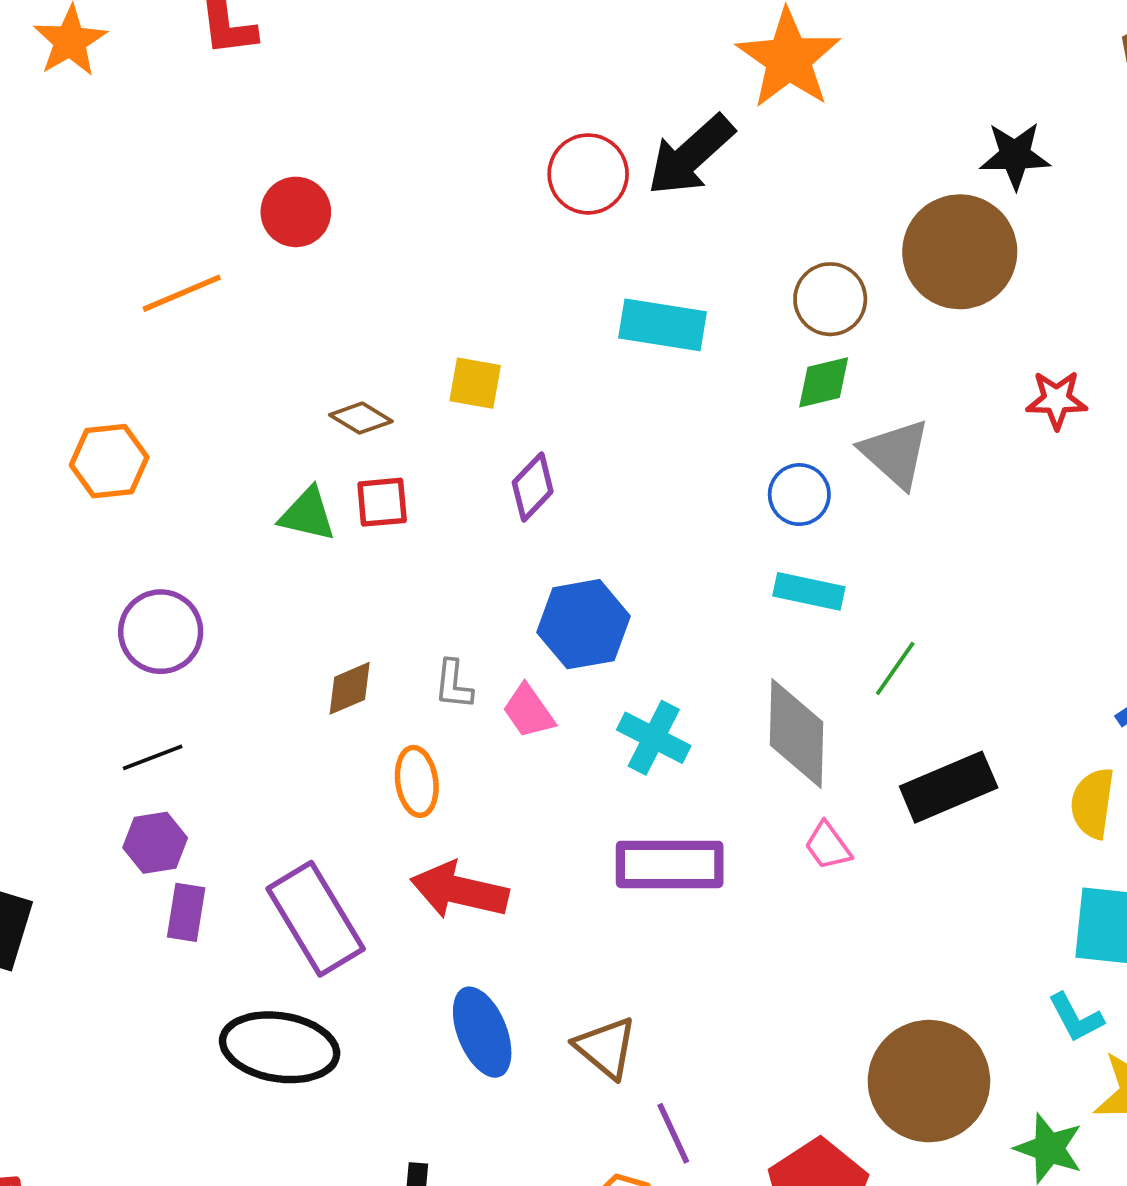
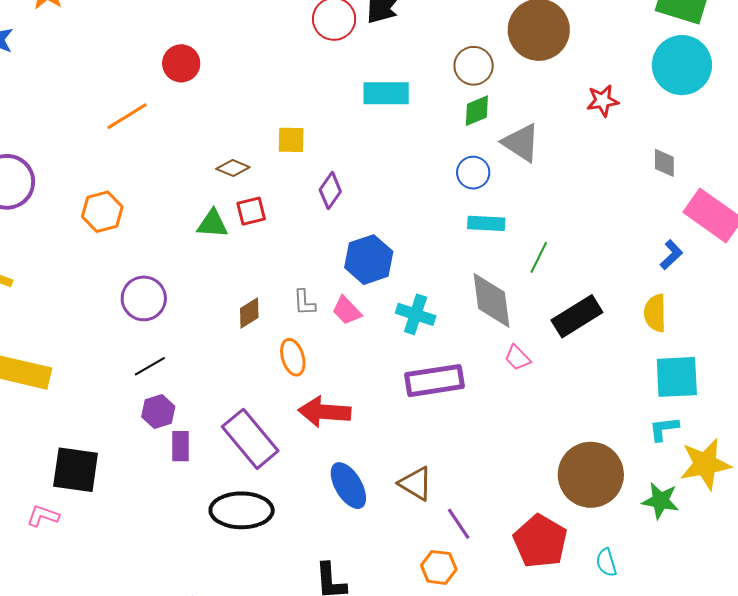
cyan L-shape: (1076, 1018) -> (664, 429), turned 120

